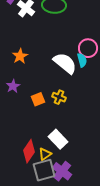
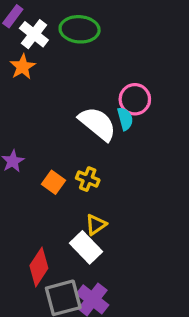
orange star: (20, 56) -> (23, 67), moved
orange square: (38, 99) -> (53, 182), turned -32
yellow triangle: (45, 154) -> (96, 225), moved

